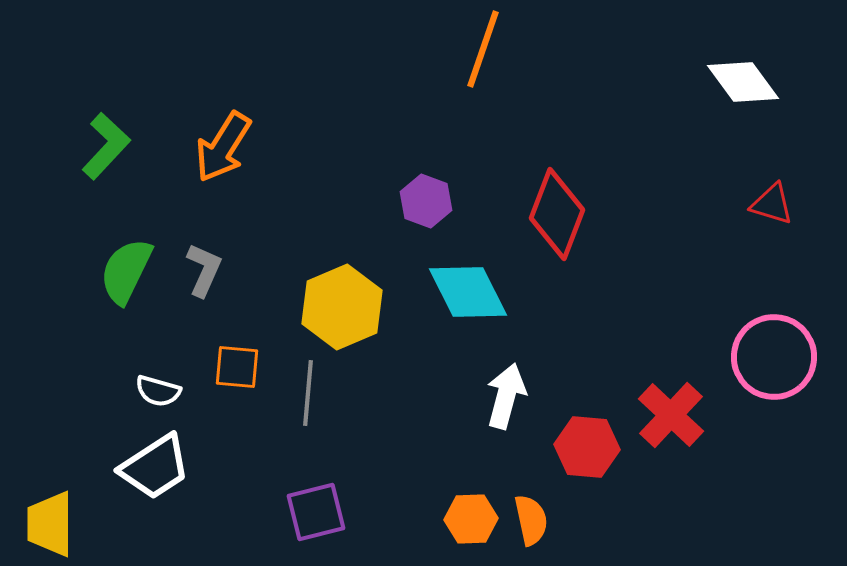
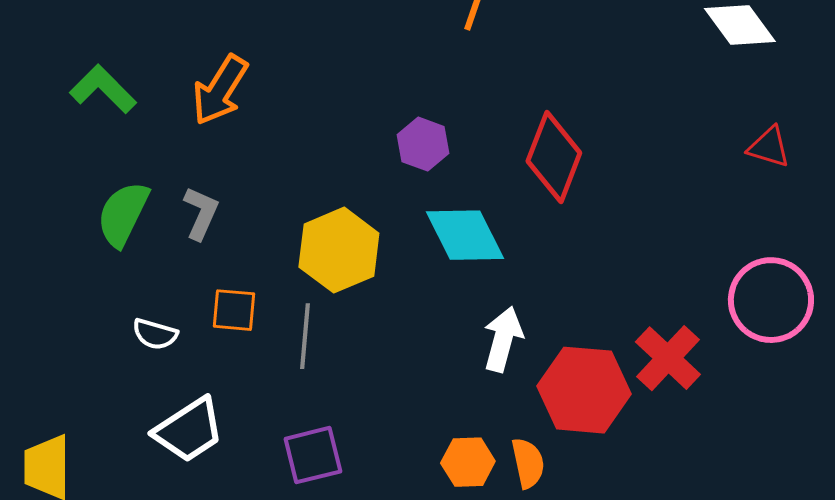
green L-shape: (106, 146) -> (103, 89), turned -88
red hexagon: (587, 447) -> (584, 390), size x1.4
white trapezoid: (155, 467) -> (189, 430), moved

